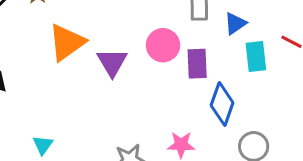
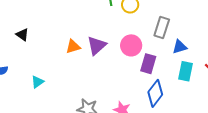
orange triangle: (67, 42) -> (73, 46), moved, size x0.6

